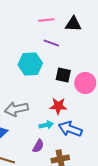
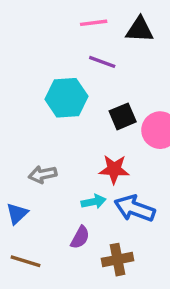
black square: (63, 75) -> (123, 116), turned -35
gray arrow: (16, 109) -> (43, 174), size x0.7

